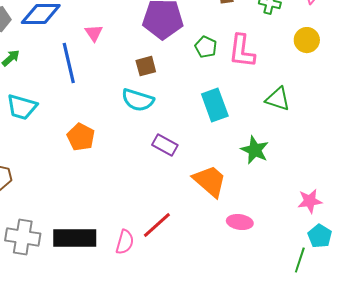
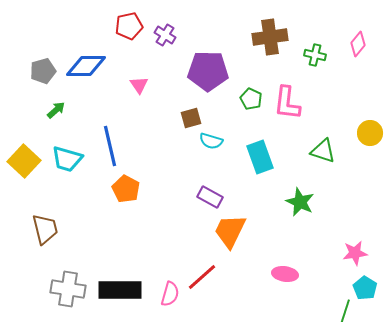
yellow circle: (307, 40) -> (370, 133), moved
blue line: (69, 63) -> (110, 146), moved
cyan semicircle: (138, 100) -> (211, 141), moved, size x0.7
orange trapezoid: (210, 181) -> (230, 231), moved, turned -105

